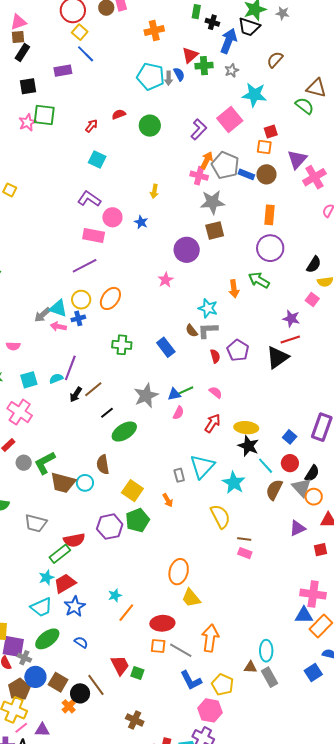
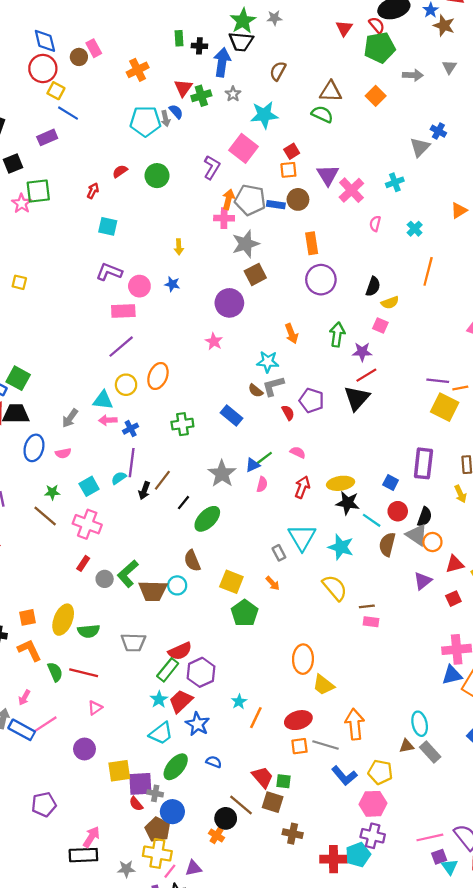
green arrow: (259, 280) -> (337, 334), moved, turned 80
gray arrow: (42, 315) -> (70, 418), moved
blue cross: (78, 318) -> (131, 429), moved
purple hexagon: (110, 527) -> (201, 672), moved
brown square: (58, 682) -> (273, 802), moved

